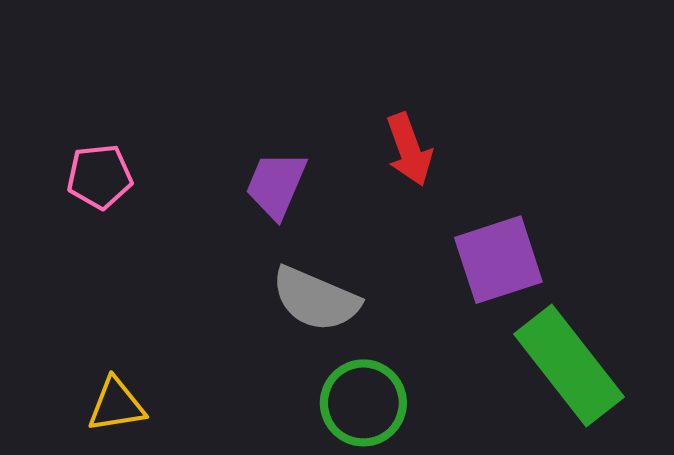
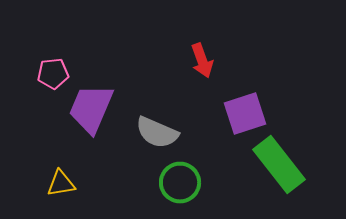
purple trapezoid: (276, 185) -> (91, 109), moved, size x1.5

